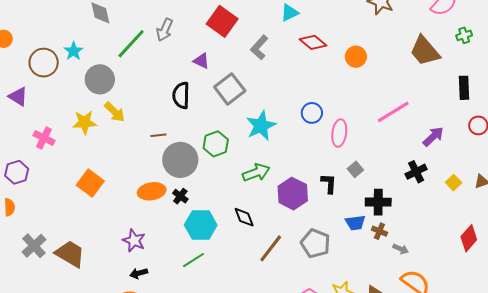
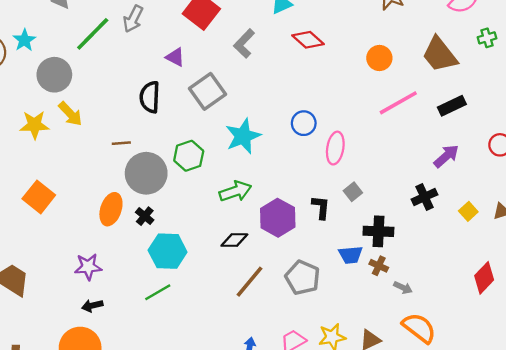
orange circle: (356, 57) -> (379, 58), moved
black rectangle: (464, 88) -> (452, 106), moved, turned 65
pink line: (393, 112) -> (398, 103), moved
orange ellipse: (152, 191) -> (111, 209), turned -64
black diamond: (244, 217) -> (234, 240), moved, turned -70
purple star: (134, 241) -> (88, 267), turned -30

